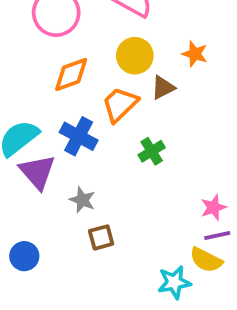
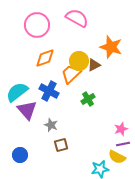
orange star: (195, 54) -> (111, 47), size x1.6
yellow circle: (135, 56) -> (79, 61), moved

